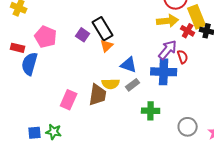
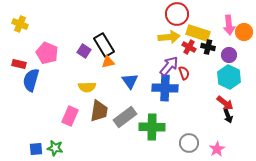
yellow rectangle: (197, 17) -> (198, 33), turned -50
orange triangle: (107, 46) -> (108, 62), turned 32
blue triangle: (129, 65) -> (130, 81), turned 36
yellow semicircle: (111, 84) -> (87, 87), moved
gray rectangle: (133, 85) -> (125, 117), moved, size x1.6
green cross: (151, 111) -> (152, 127), size x1.4

